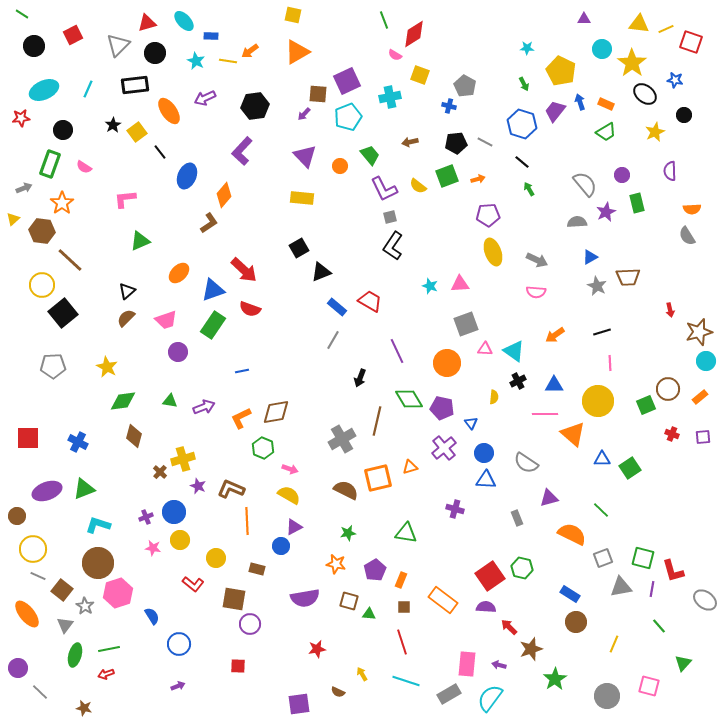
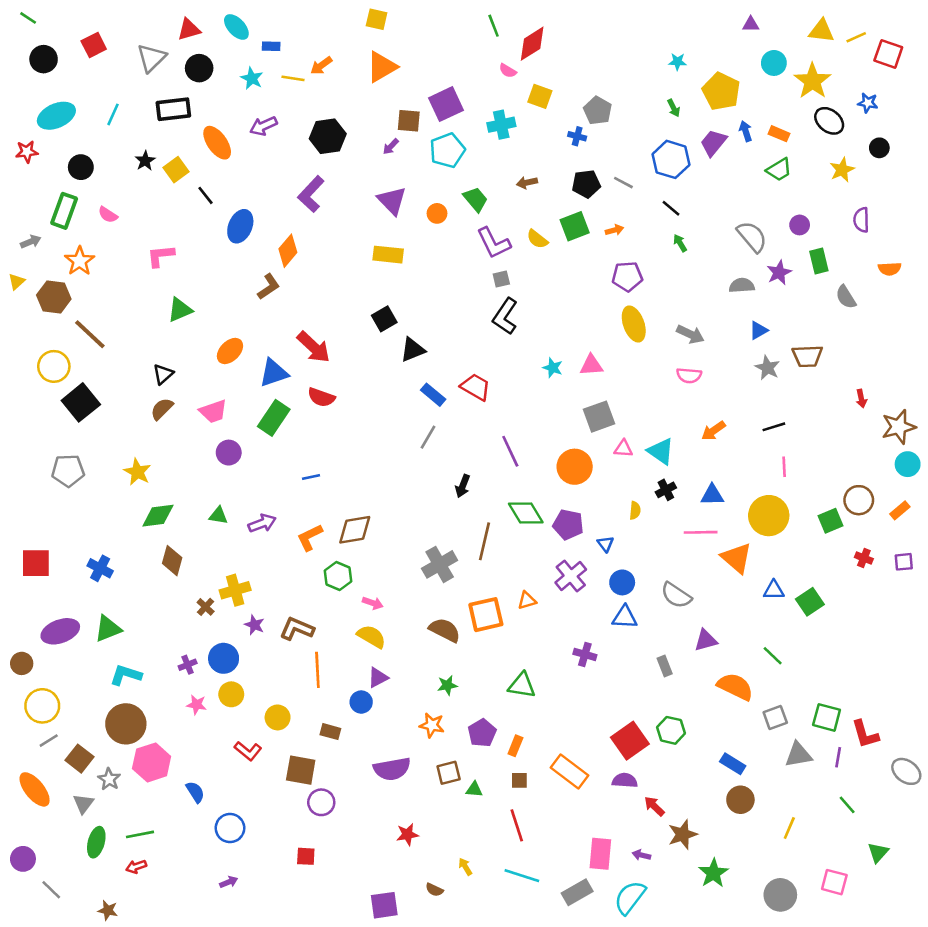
gray semicircle: (687, 236) -> (846, 297), moved
gray line: (38, 576) -> (49, 741), turned -56
brown square: (349, 601) -> (449, 773), turned -30

